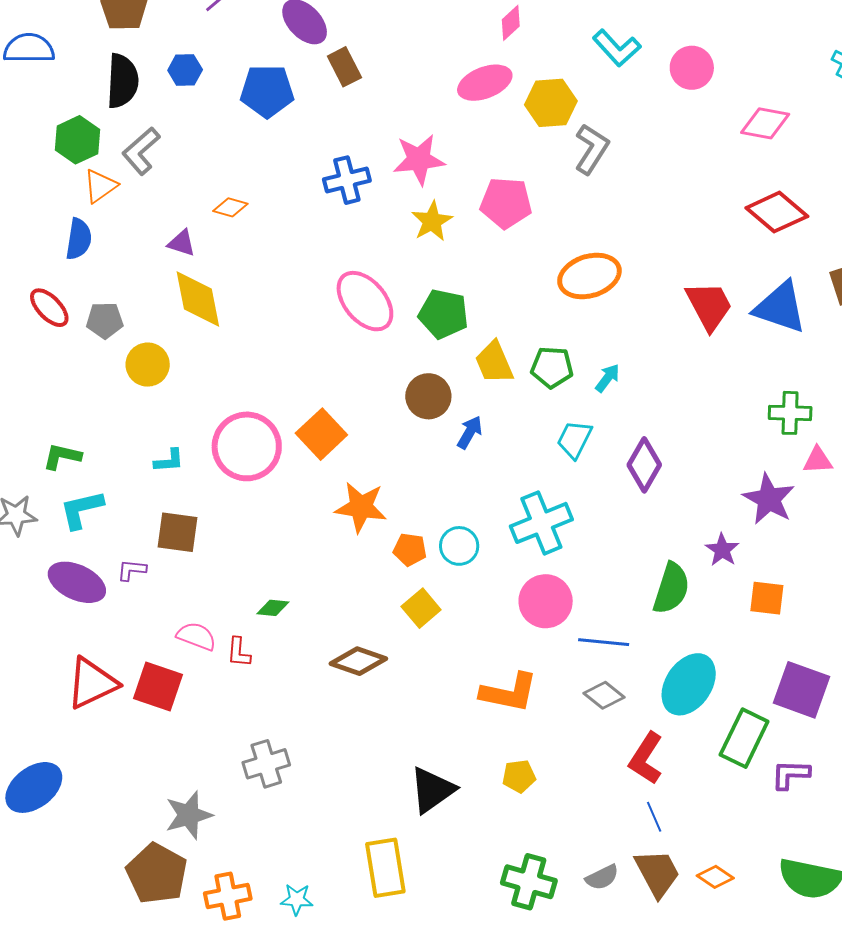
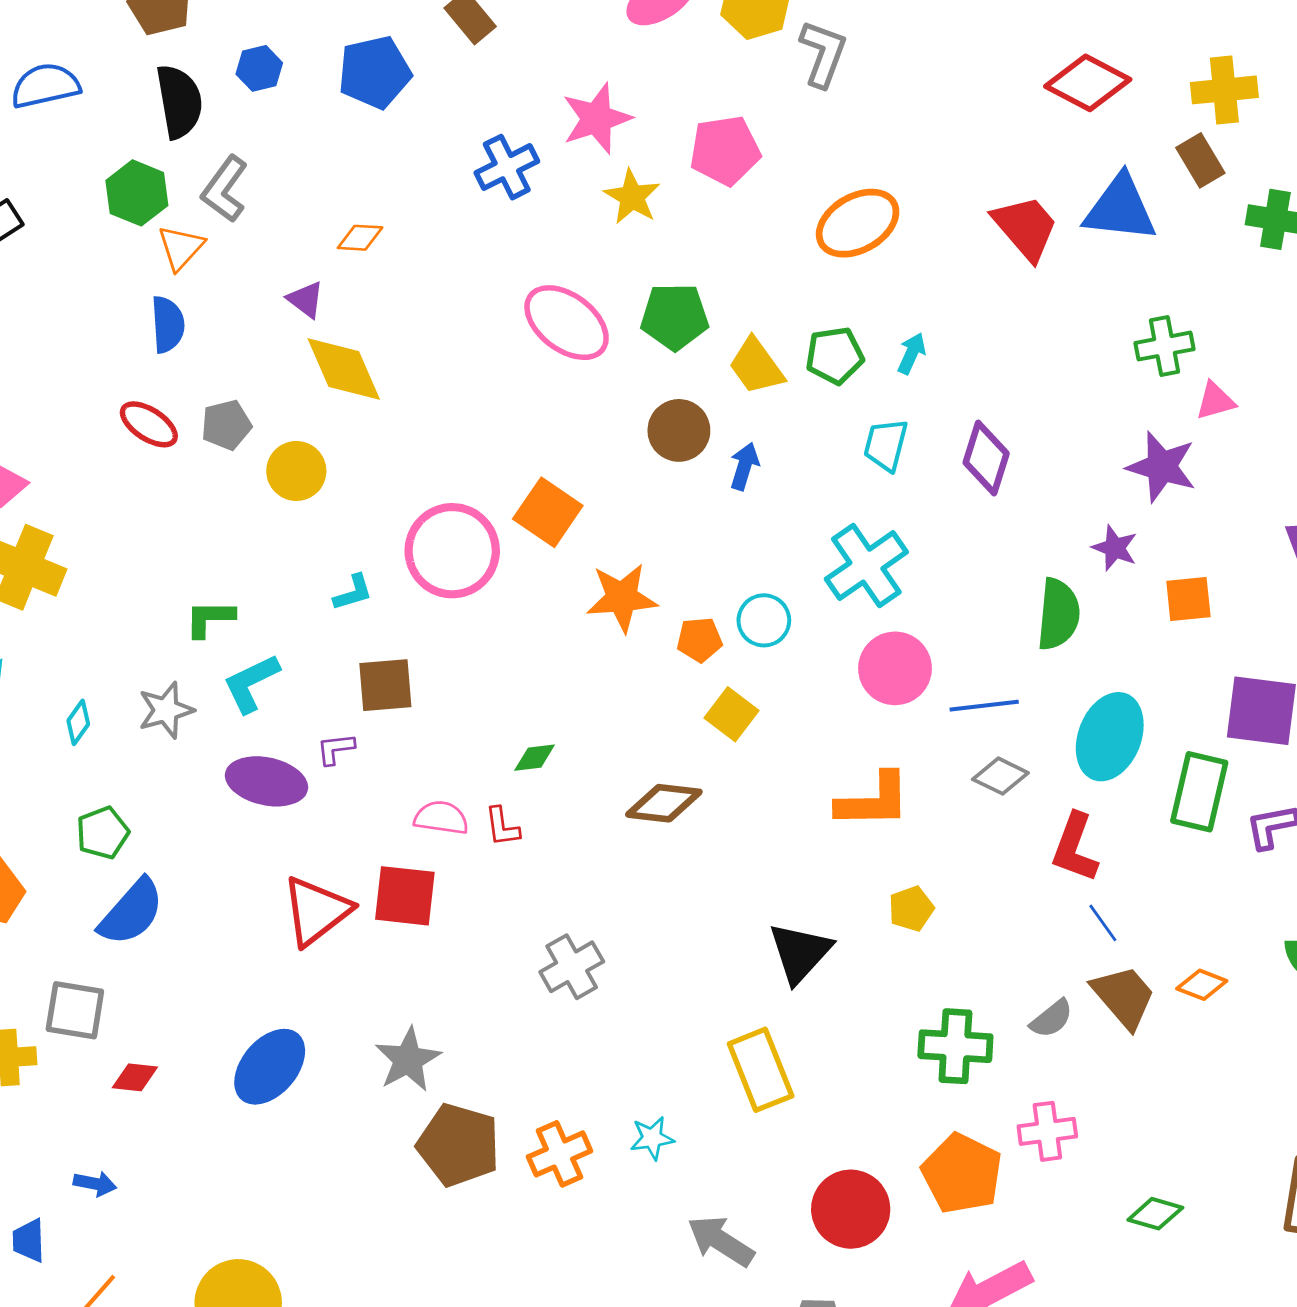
purple triangle: (182, 243) -> (306, 299), turned 32
gray star: (189, 815) -> (408, 1060), moved

